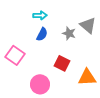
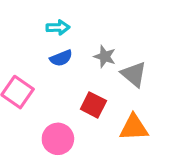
gray triangle: (88, 25) -> (134, 74), moved
blue semicircle: (42, 34) -> (61, 58), turned 40

